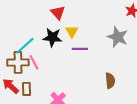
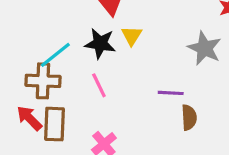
purple line: (80, 49) -> (171, 93), moved
pink line: (34, 62) -> (99, 85), moved
brown rectangle: (27, 89) -> (54, 124), size x1.5

